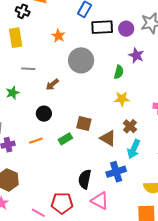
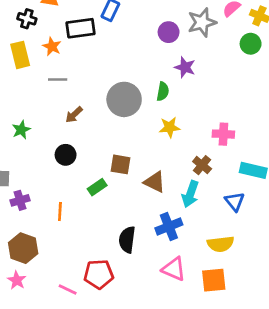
black rectangle: (102, 27) -> (81, 28), moved
orange star: (58, 36) -> (52, 46), moved
gray circle: (81, 60) -> (124, 99), moved
gray line: (28, 69) -> (58, 79), moved
brown cross: (130, 126) -> (202, 165), moved
orange line: (36, 141) -> (60, 211), moved, turned -64
pink triangle: (100, 201) -> (174, 269), moved

